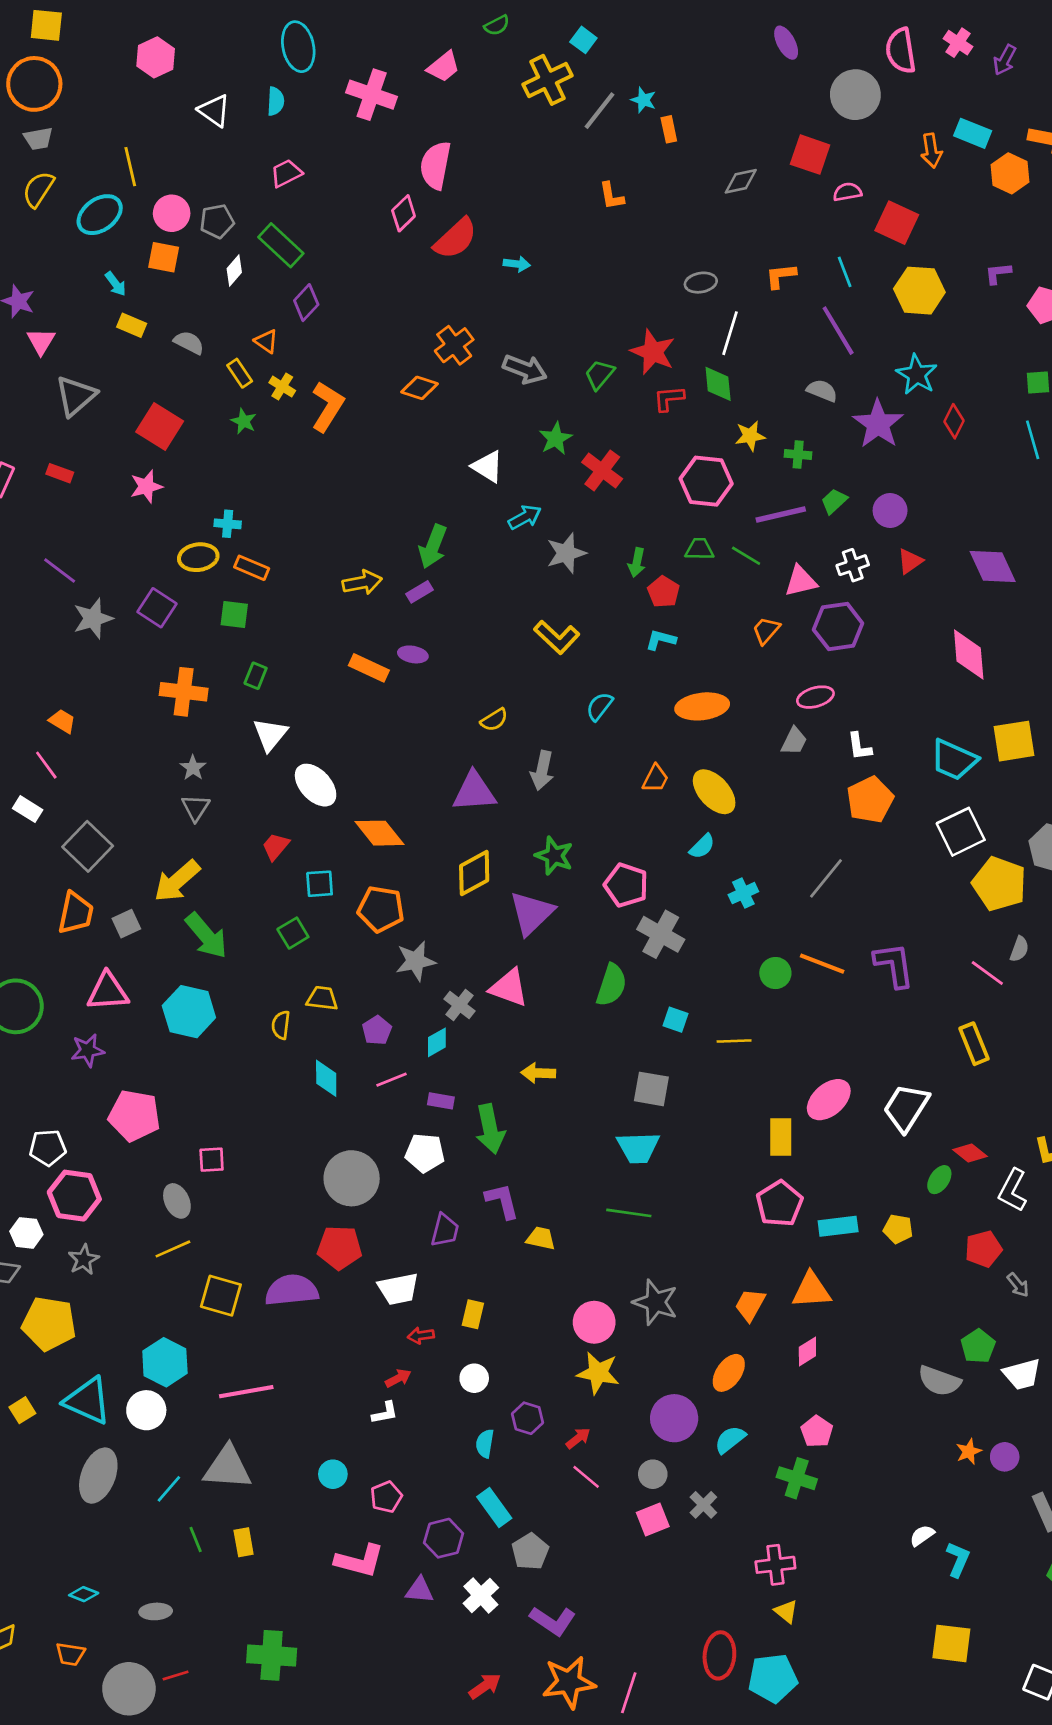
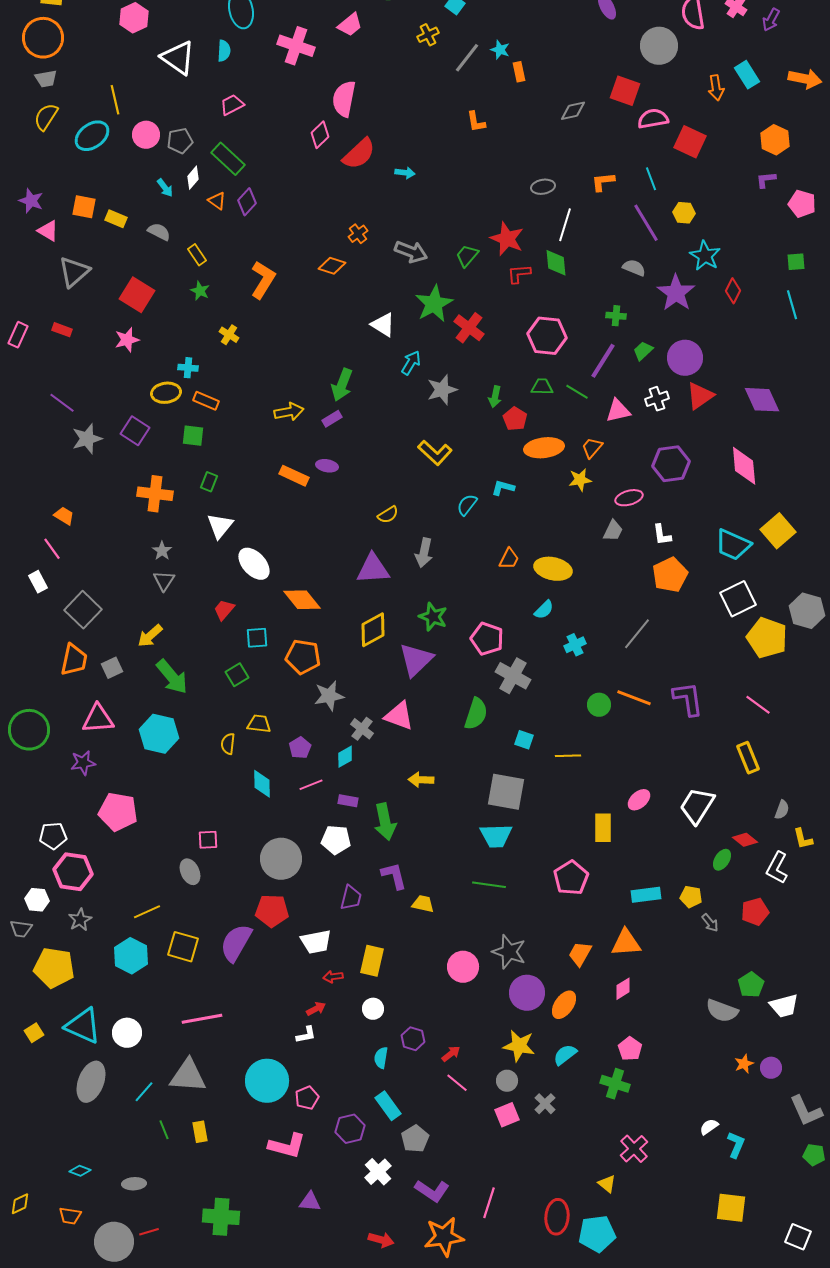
yellow cross: (547, 80) -> (428, 35), size x0.6
white triangle: (214, 111) -> (178, 58), size x1.4
cyan rectangle: (973, 133) -> (747, 75), turned 36
orange hexagon: (1010, 173) -> (775, 140), moved
pink semicircle: (847, 192) -> (653, 119), size x1.4
orange square: (164, 257) -> (84, 207), moved
cyan arrow: (116, 284) -> (165, 188), moved
yellow hexagon: (919, 291) -> (684, 213), moved, size x0.6
pink triangle: (41, 341) -> (48, 231), turned -30
orange triangle: (266, 341) -> (217, 201), moved
orange cross: (454, 345) -> (358, 234), size x0.7
yellow cross: (282, 387) -> (229, 335), moved
yellow star: (750, 436) -> (580, 480), moved
green star: (555, 439) -> (434, 304), size x1.5
purple circle: (890, 510) -> (685, 358), size x1.4
purple line: (781, 514) -> (603, 361), turned -45
cyan arrow: (525, 517) -> (411, 363), turned -30
red triangle: (910, 561) -> (700, 396), size x1.4
purple hexagon: (838, 626) -> (671, 464), moved
cyan L-shape: (661, 640) -> (503, 488), moved
orange ellipse: (702, 706) -> (544, 448), moved
yellow square: (1014, 741) -> (778, 531), turned -32
yellow ellipse: (714, 792) -> (553, 569), turned -36
white rectangle: (28, 809) -> (38, 582), turned 30
yellow arrow: (177, 881) -> (150, 636), size x0.7
gray semicircle: (1019, 949) -> (782, 810), moved
gray square: (651, 1089) -> (506, 792), size x1.4
pink ellipse: (829, 1100) -> (639, 800), size x0.7
pink square: (212, 1160) -> (208, 840), moved
gray ellipse: (177, 1201) -> (190, 872), moved
pink pentagon: (779, 1204) -> (571, 878), moved
gray arrow: (1018, 1285) -> (710, 923), moved
purple semicircle: (292, 1290) -> (236, 943), turned -54
yellow rectangle: (473, 1314) -> (372, 961), size x1.4
cyan hexagon: (165, 1362) -> (131, 956), moved
yellow star: (598, 1373) -> (519, 1046), moved
purple circle: (674, 1418) -> (527, 993), moved
cyan circle: (333, 1474) -> (267, 1081), size x2.0
pink cross: (775, 1565) -> (634, 1149), moved, turned -36
purple triangle: (420, 1590) -> (310, 1202), moved
red arrow: (485, 1686) -> (381, 1240), turned 50
pink line: (629, 1693) -> (489, 1203), moved

